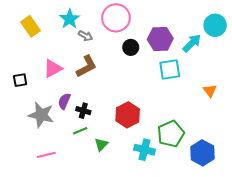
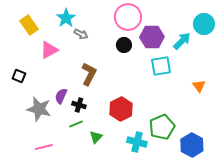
pink circle: (116, 18) -> (128, 17), moved
brown L-shape: (86, 66) -> (89, 74), moved, turned -35
pink triangle: (53, 68) -> (49, 50), moved
black square: (20, 80) -> (19, 76), turned 32

